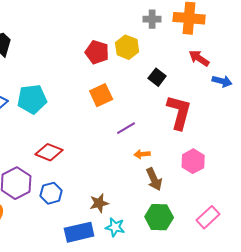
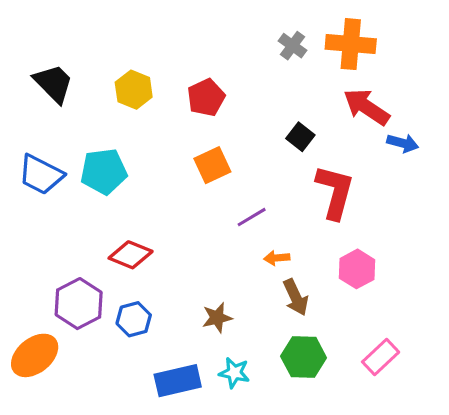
gray cross: (152, 19) -> (293, 46), turned 36
yellow hexagon: (127, 47) -> (134, 90), moved
red pentagon: (97, 52) -> (206, 98), turned 30
red arrow: (199, 58) -> (366, 107), size x1.4
brown star: (99, 203) -> (217, 318), moved

